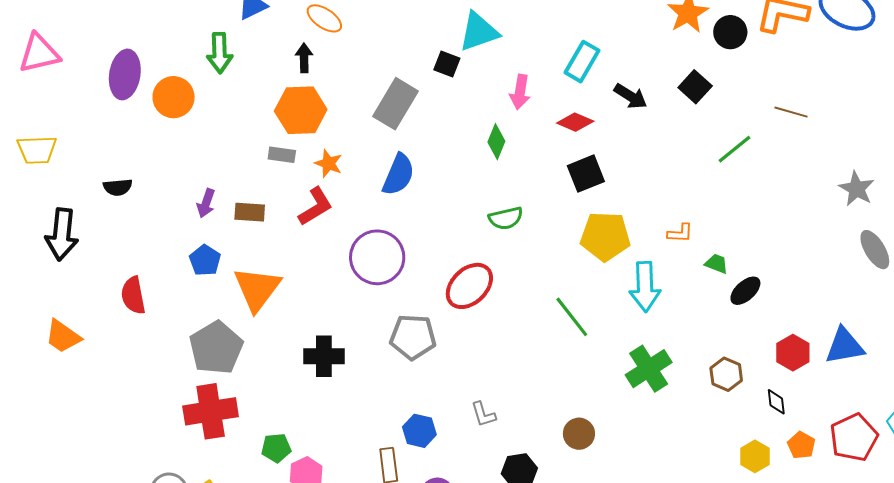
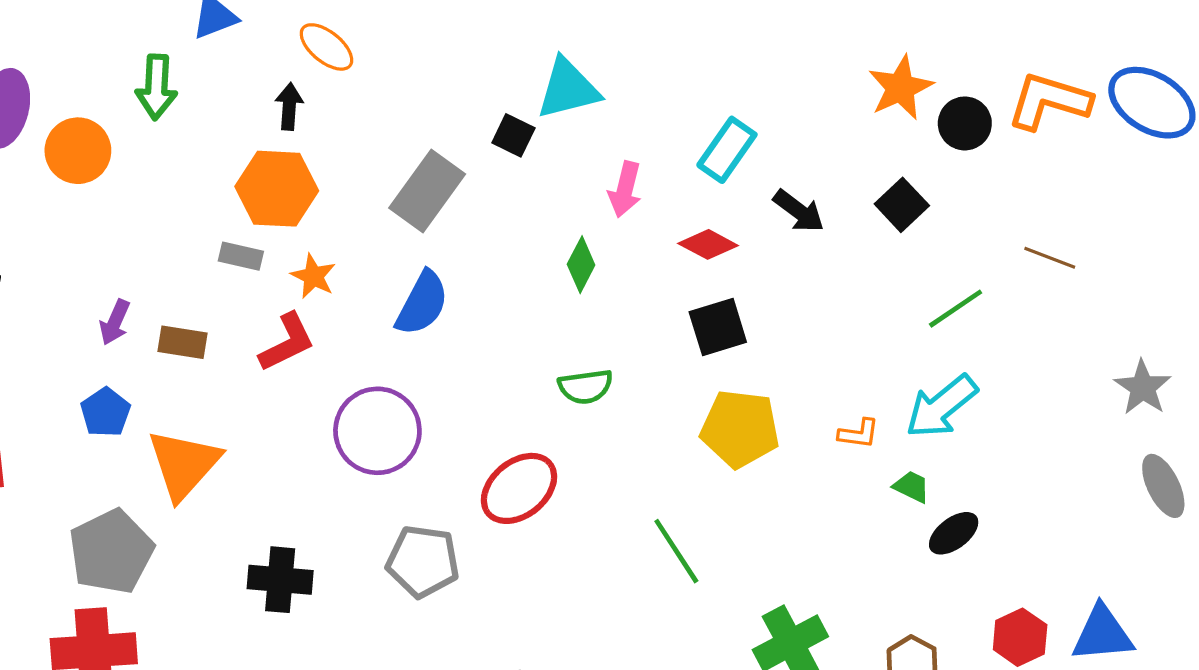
cyan arrow: (645, 287) -> (941, 406), moved, turned 48

